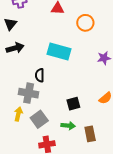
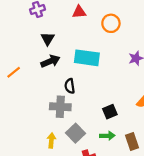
black triangle: (10, 24) -> (48, 39), moved
black arrow: (15, 48) -> (50, 61), moved
yellow arrow: (18, 114) -> (51, 140), moved

